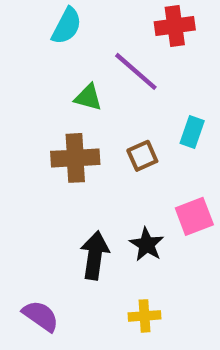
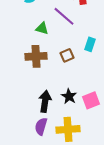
pink square: (194, 216) -> (91, 100), moved
purple semicircle: (41, 316) -> (41, 126), moved, turned -108
yellow cross: (144, 316) -> (68, 129), size x1.6

